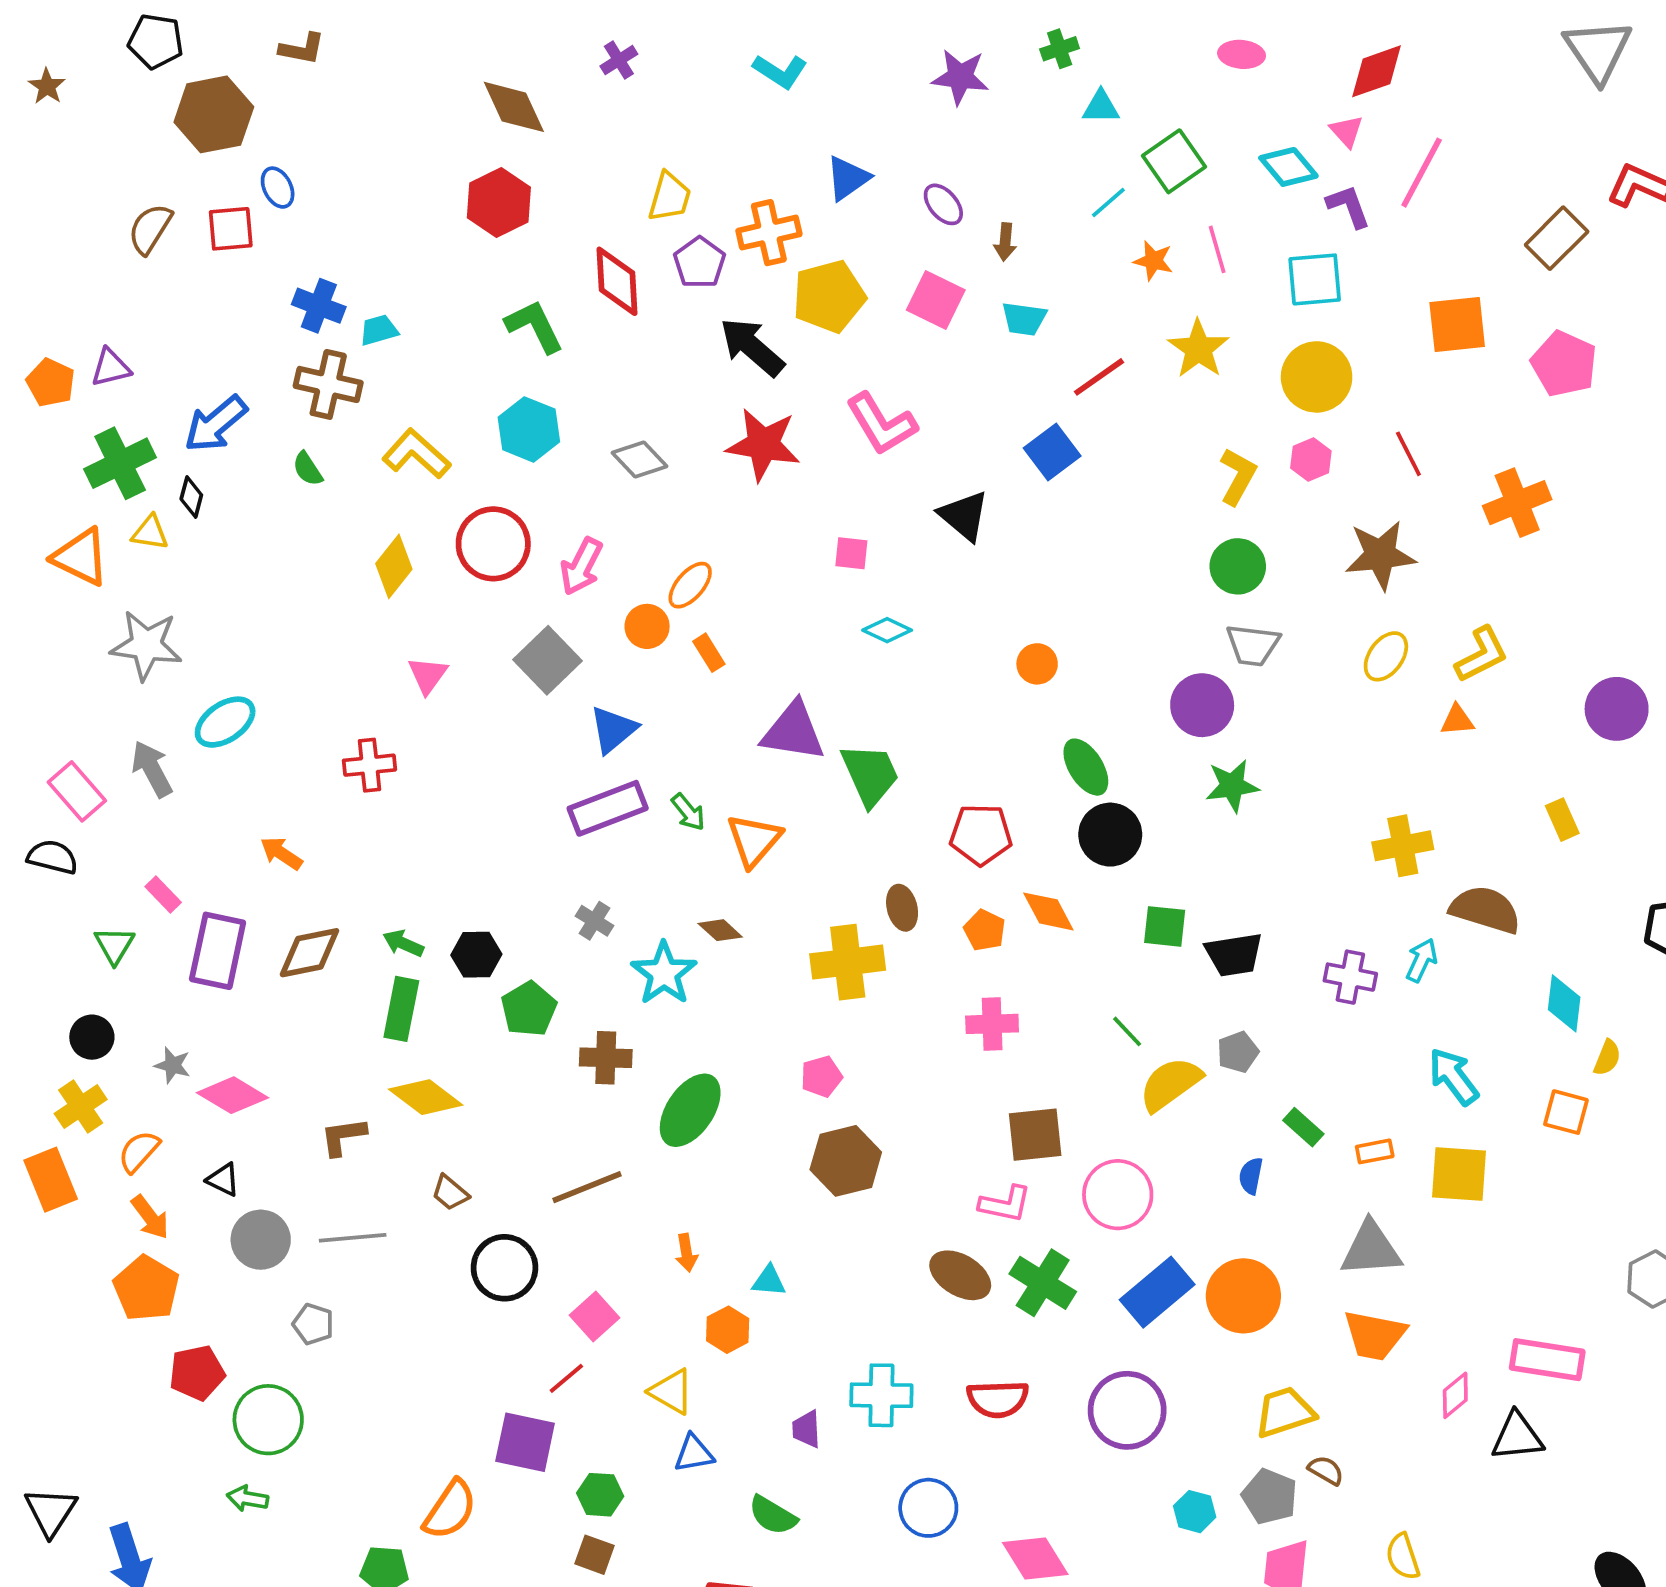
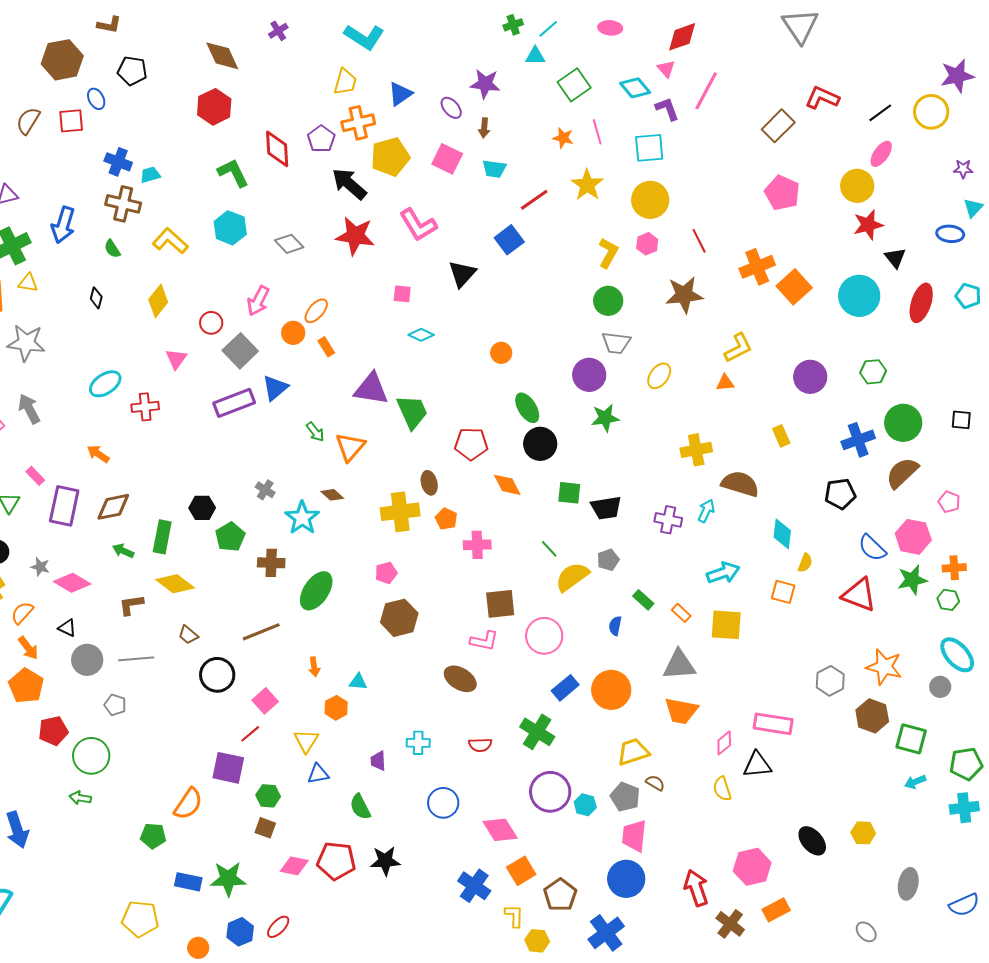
black pentagon: (156, 41) -> (132, 71), moved
cyan L-shape: (780, 71) -> (364, 37), size x1.4
purple star: (960, 77) -> (485, 84), moved
yellow trapezoid: (670, 197) -> (345, 82), moved
cyan line: (1108, 203) -> (548, 29), moved
orange square: (1457, 324) -> (794, 287), moved, turned -36
blue arrow: (216, 424) -> (63, 225), turned -33
black diamond: (191, 497) -> (96, 298), moved
black triangle: (964, 516) -> (462, 274), turned 32
red circle: (493, 544) -> (211, 323), moved, size x0.6
yellow ellipse: (1386, 656) -> (659, 376), moved
cyan ellipse: (225, 722) -> (105, 384), moved
purple rectangle: (608, 808) -> (234, 403), moved
orange pentagon: (985, 930) -> (446, 519), moved
green arrow: (403, 943) -> (123, 551), moved
cyan arrow: (1453, 1076) -> (723, 573), turned 108
orange rectangle: (1375, 1151) -> (681, 613), turned 54
green cross: (1043, 1283) -> (537, 732), moved
blue rectangle: (1157, 1292) -> (565, 688), size x0.7
yellow triangle: (671, 1392) -> (306, 741), turned 32
cyan cross: (881, 1395) -> (418, 743), size x0.7
red semicircle: (998, 1399) -> (480, 745), size x0.7
purple circle: (1127, 1410) -> (550, 792), moved
green semicircle: (773, 1515) -> (360, 807), turned 32
yellow semicircle: (1403, 1557) -> (722, 789), moved

